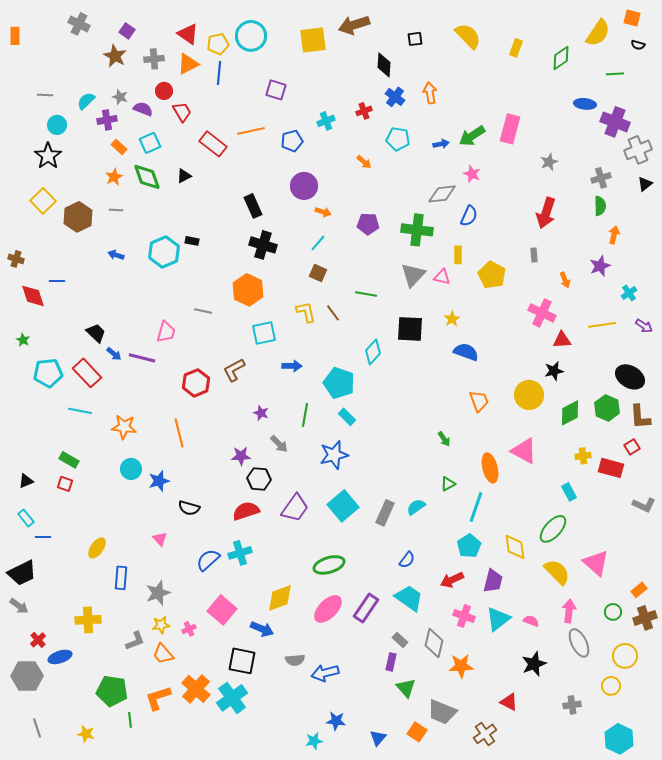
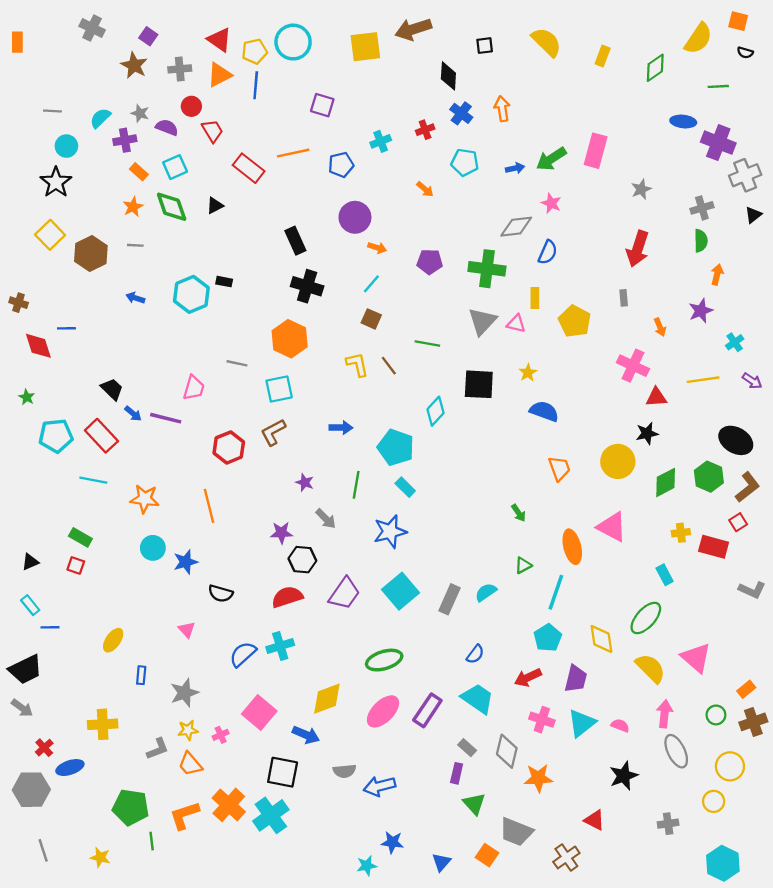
cyan square: (264, 333) -> (279, 389), moved
brown L-shape: (640, 417) -> (747, 487), turned -124
blue rectangle: (121, 578) -> (141, 675), size x0.7

